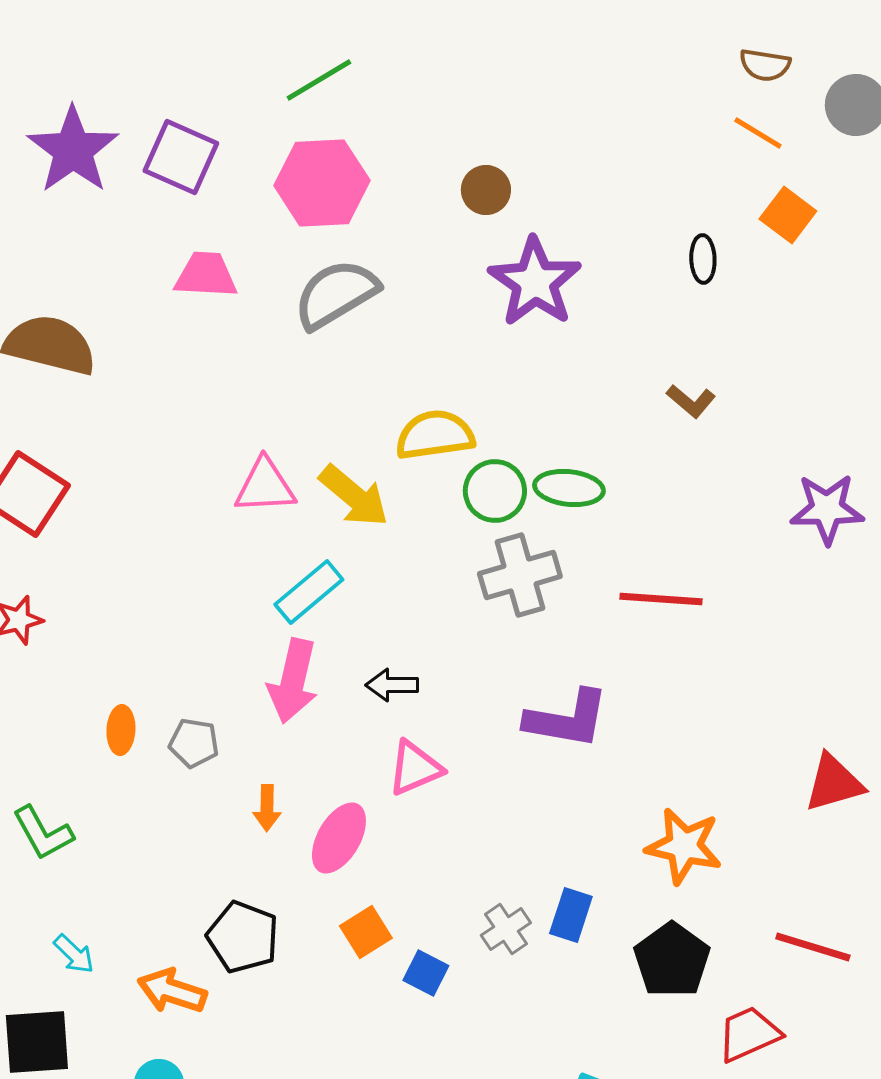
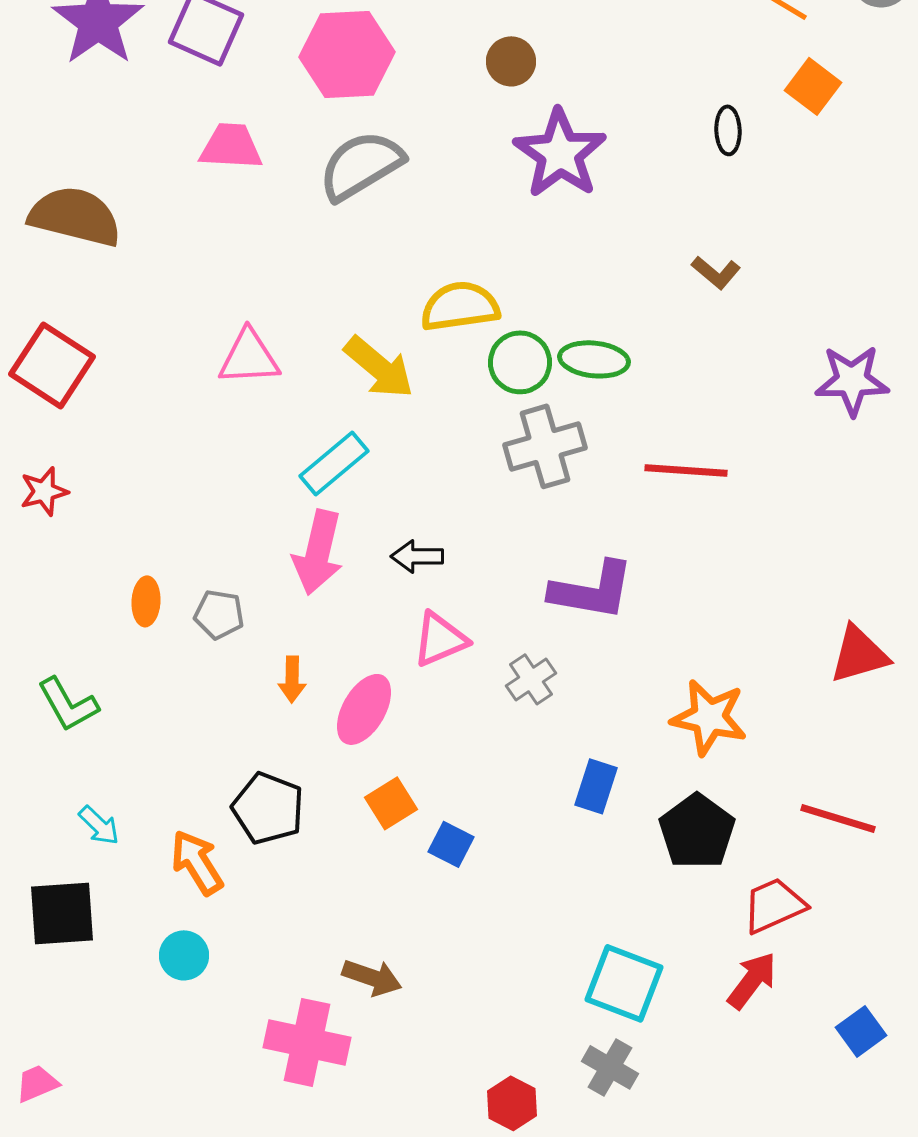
pink triangle: (265, 486) -> (249, 357), moved
gray cross: (506, 929) -> (531, 679), moved
orange arrow: (172, 991) -> (197, 862), turned 40

